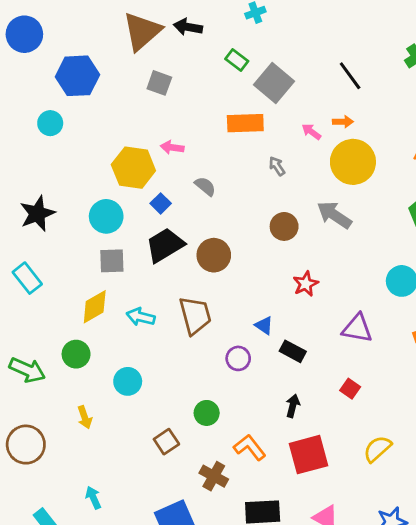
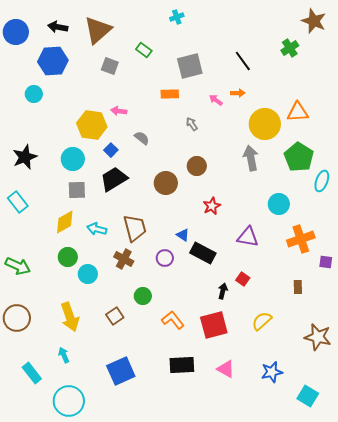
black arrow: (188, 27) -> (58, 27), moved
green rectangle: (237, 60) -> (144, 50), moved
gray square: (274, 83) -> (190, 66), turned 36
orange rectangle: (245, 123) -> (170, 94), size x0.7
yellow circle: (353, 162) -> (265, 124), moved
gray arrow: (334, 215) -> (251, 158), moved, turned 45
brown circle: (214, 255) -> (166, 183), moved
black rectangle: (293, 351) -> (203, 253), size x1.4
green circle: (76, 354) -> (68, 257), moved
black arrow: (293, 406) -> (223, 291), moved
yellow arrow: (85, 417) -> (70, 317), moved, size x1.8
brown cross: (214, 476) -> (124, 259), moved

